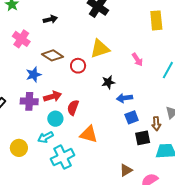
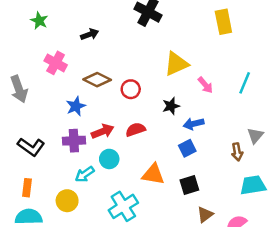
yellow triangle: (100, 49) -> (176, 64), moved
pink arrow: (137, 60) -> (205, 85), moved
red semicircle: (73, 108) -> (135, 130), moved, turned 56
blue square: (132, 117) -> (187, 148), moved
cyan arrow: (45, 137) -> (85, 174), moved
black square: (143, 138) -> (189, 185), moved

